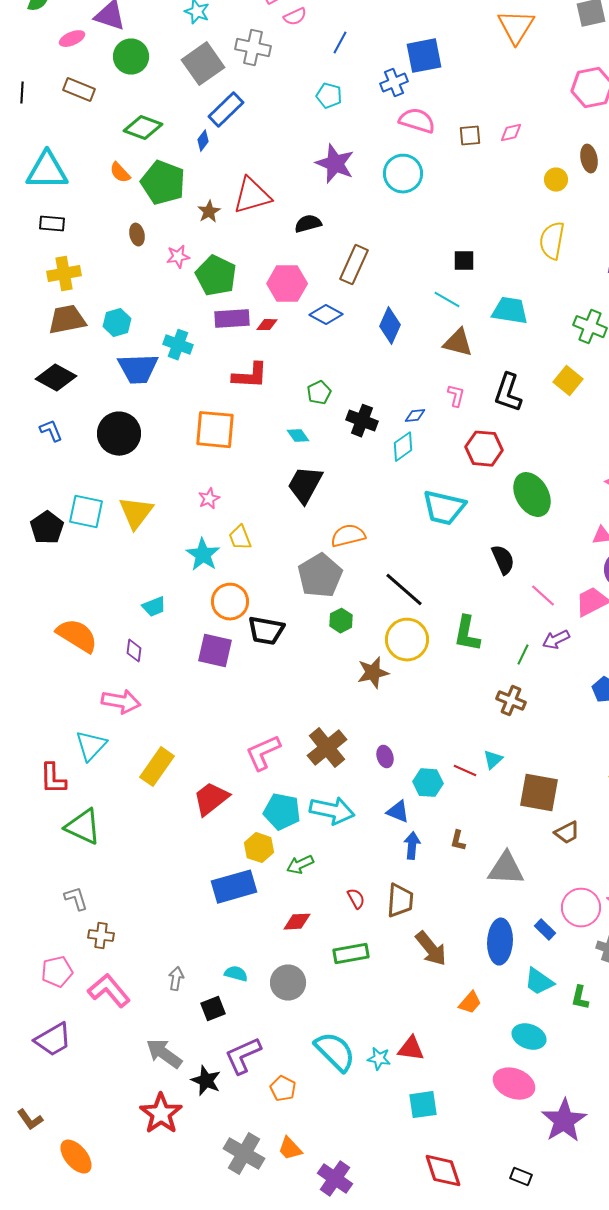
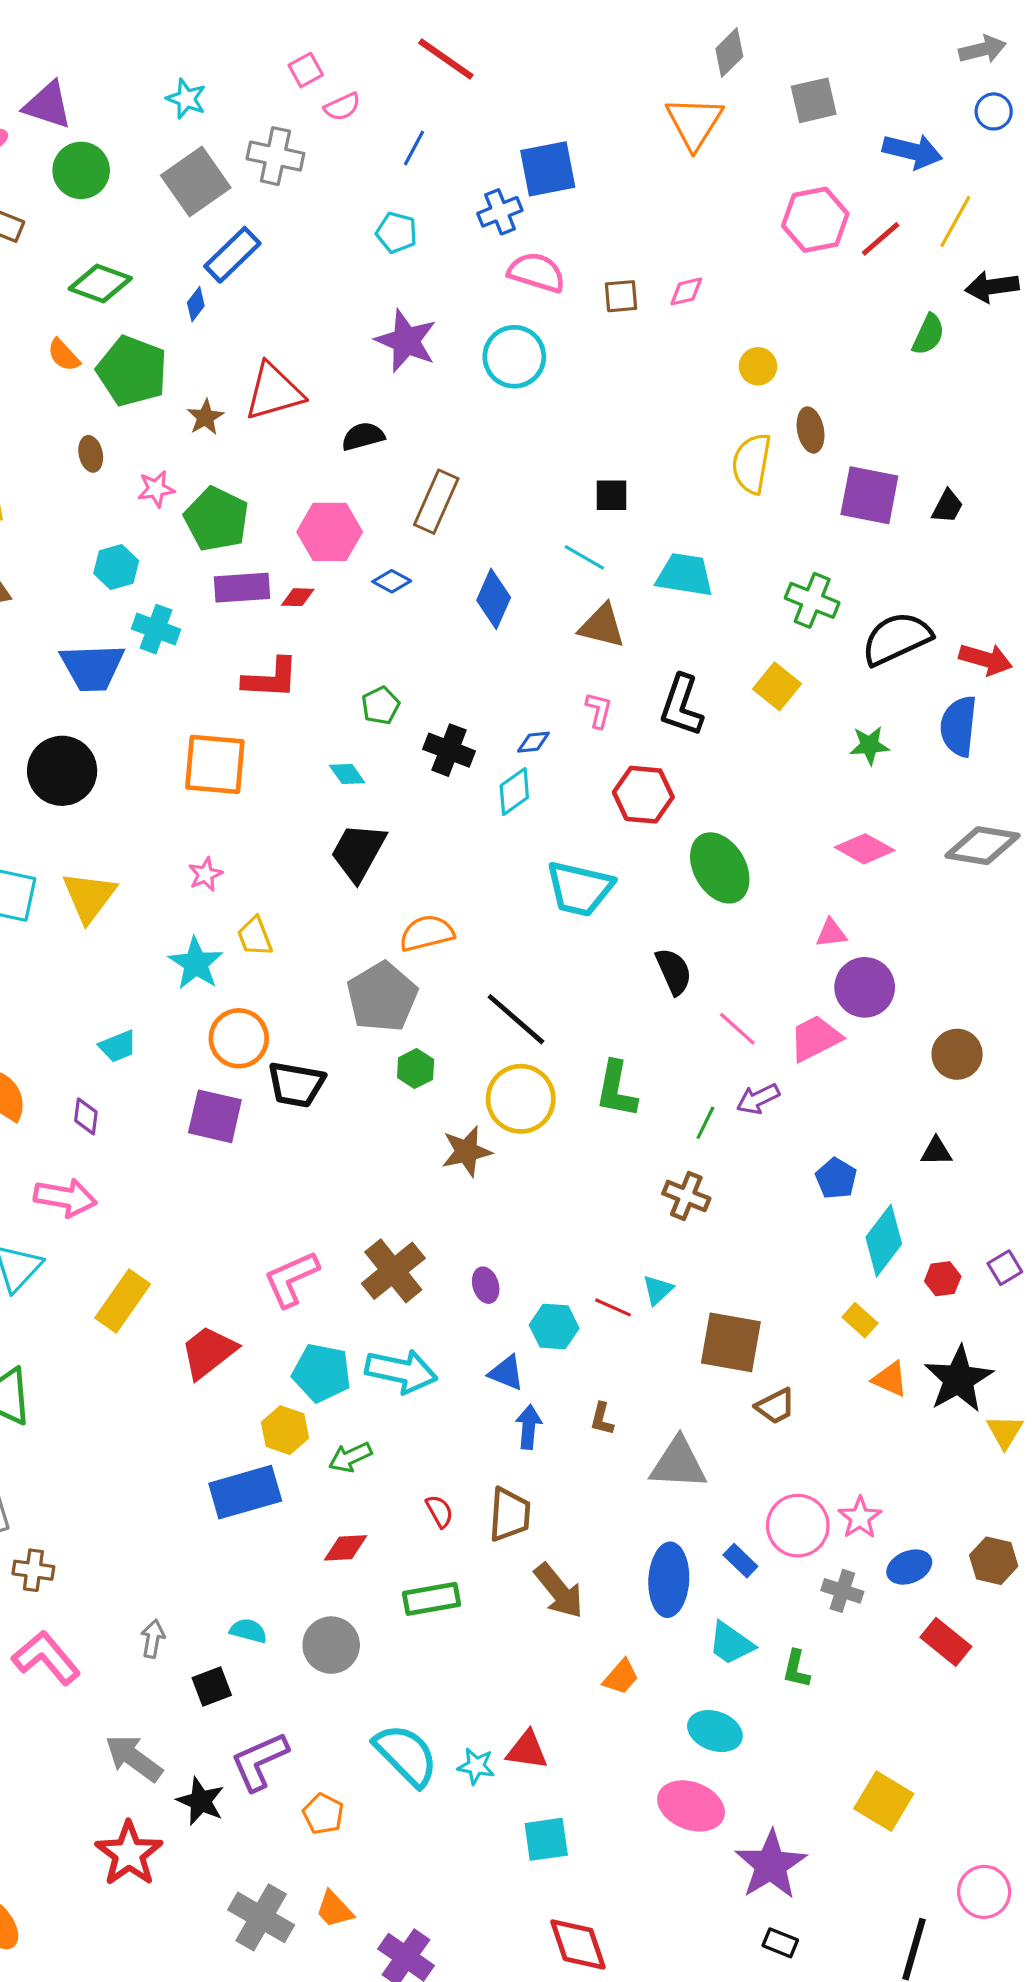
brown ellipse: (589, 159) -> (811, 430), moved
blue diamond: (326, 315) -> (392, 581), size x0.7
cyan hexagon: (117, 323) -> (116, 567), moved
black rectangle: (521, 1177) -> (780, 1943), moved

